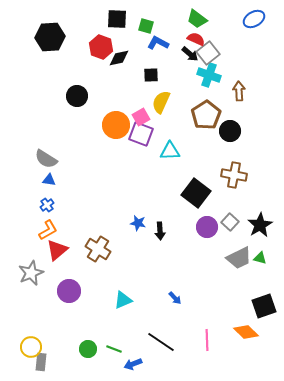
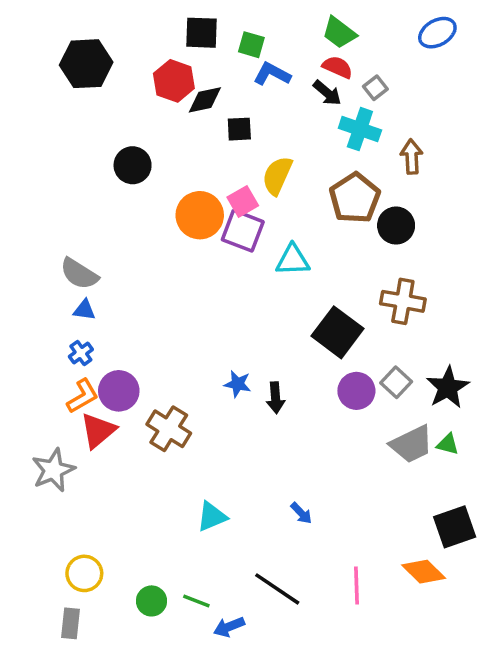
gray square: (208, 53) -> (375, 88), moved, size x0.6
black square: (151, 75) -> (239, 129), moved
purple circle: (69, 291) -> (119, 391), moved
yellow circle: (31, 347) -> (84, 573), moved

